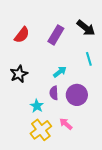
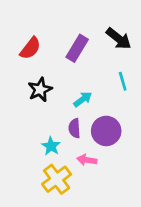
black star: (19, 74) -> (40, 90), moved
pink arrow: (66, 124) -> (87, 160), moved, turned -32

